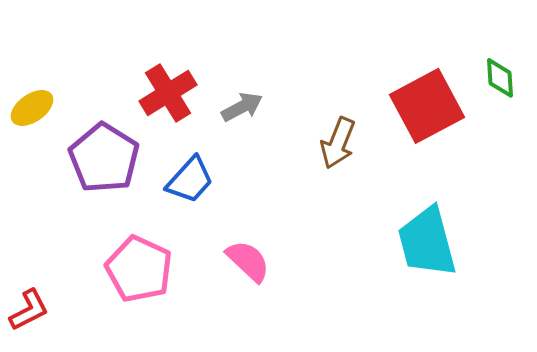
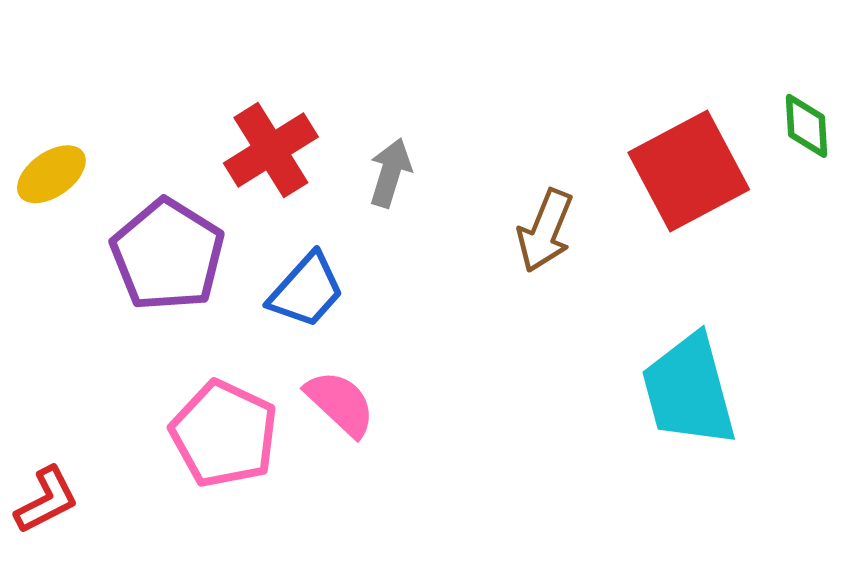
gray arrow: (242, 107) -> (390, 173), turned -45
pink semicircle: (248, 261) -> (340, 403), moved

